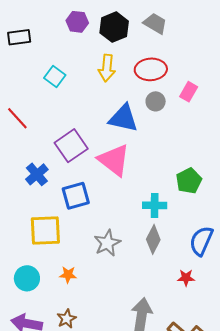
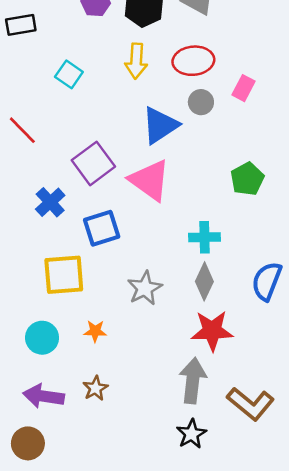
blue triangle: (123, 118) -> (160, 125), turned -44
green pentagon: (189, 181) -> (247, 179), moved
red star: (186, 278) -> (212, 331), moved, size x1.8

